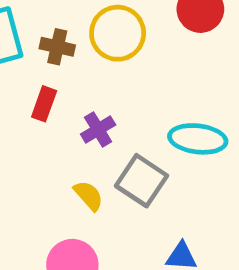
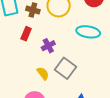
cyan ellipse: (198, 139) -> (88, 32), moved

